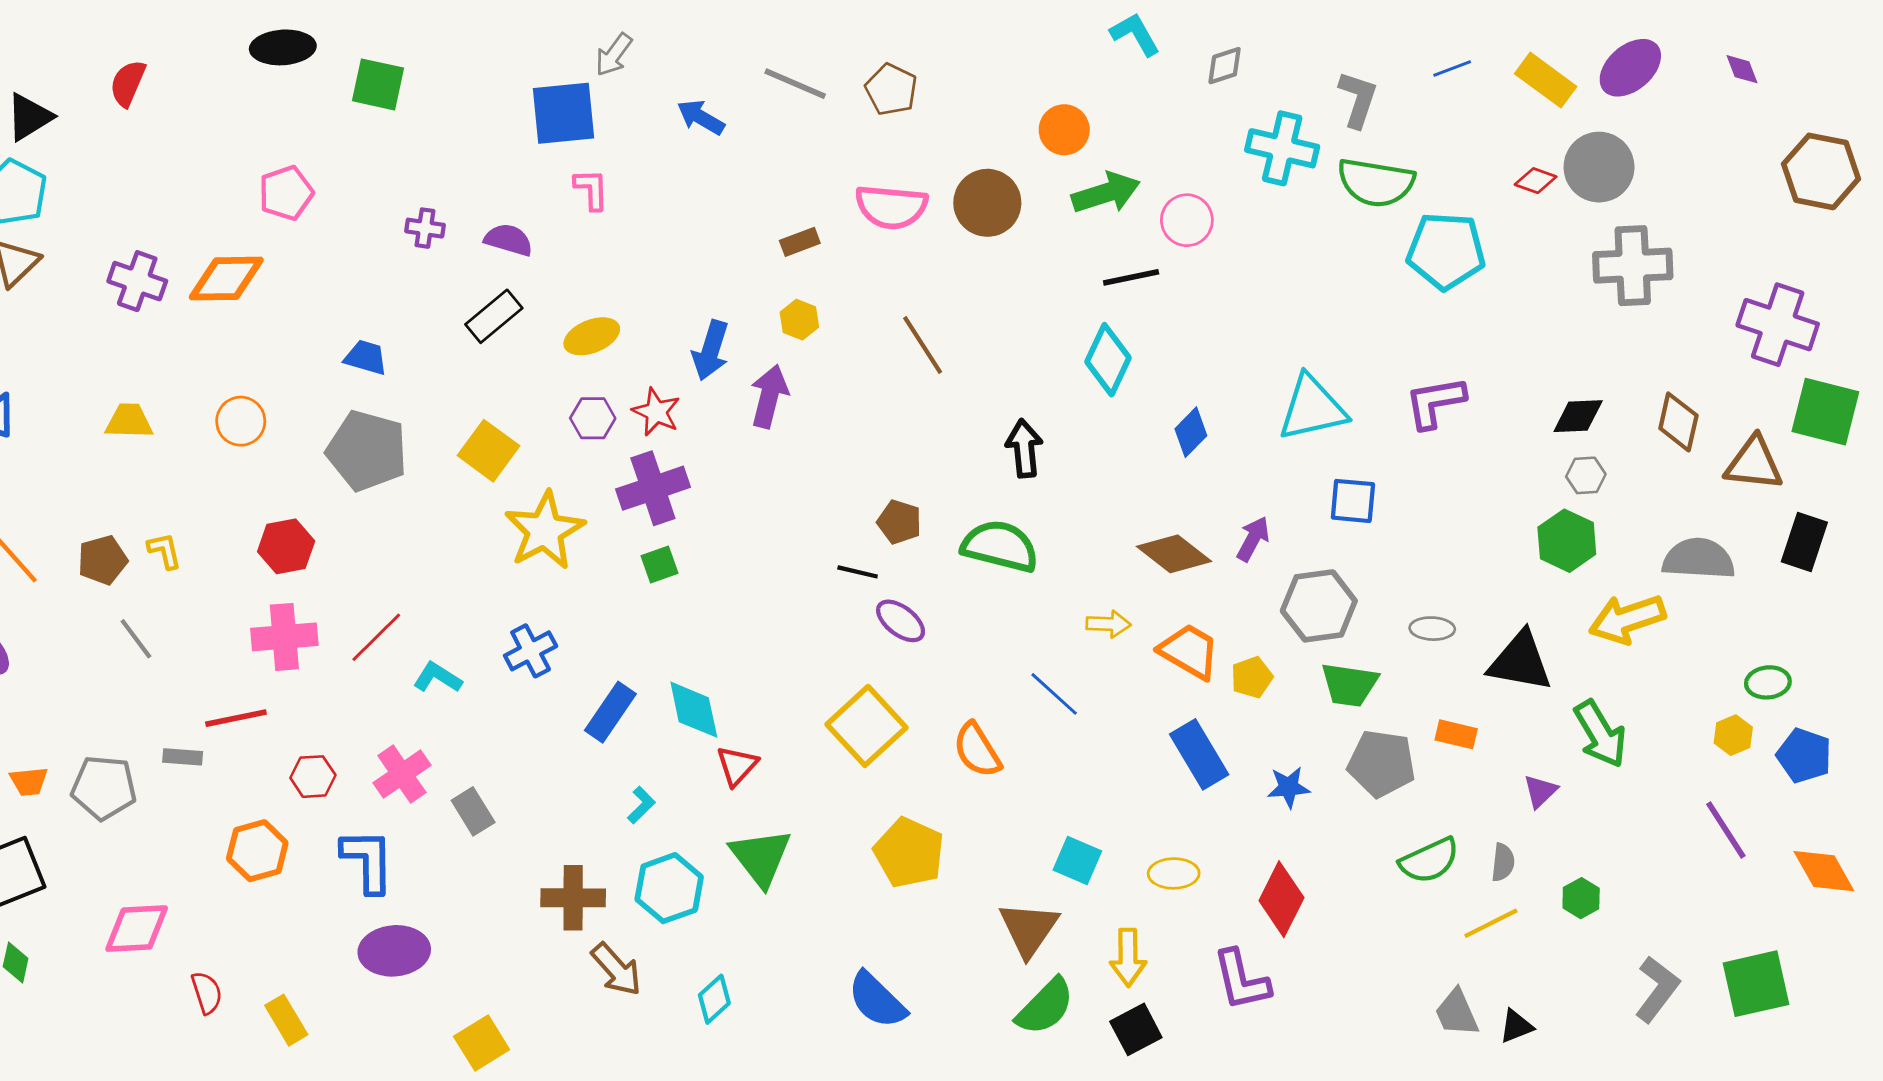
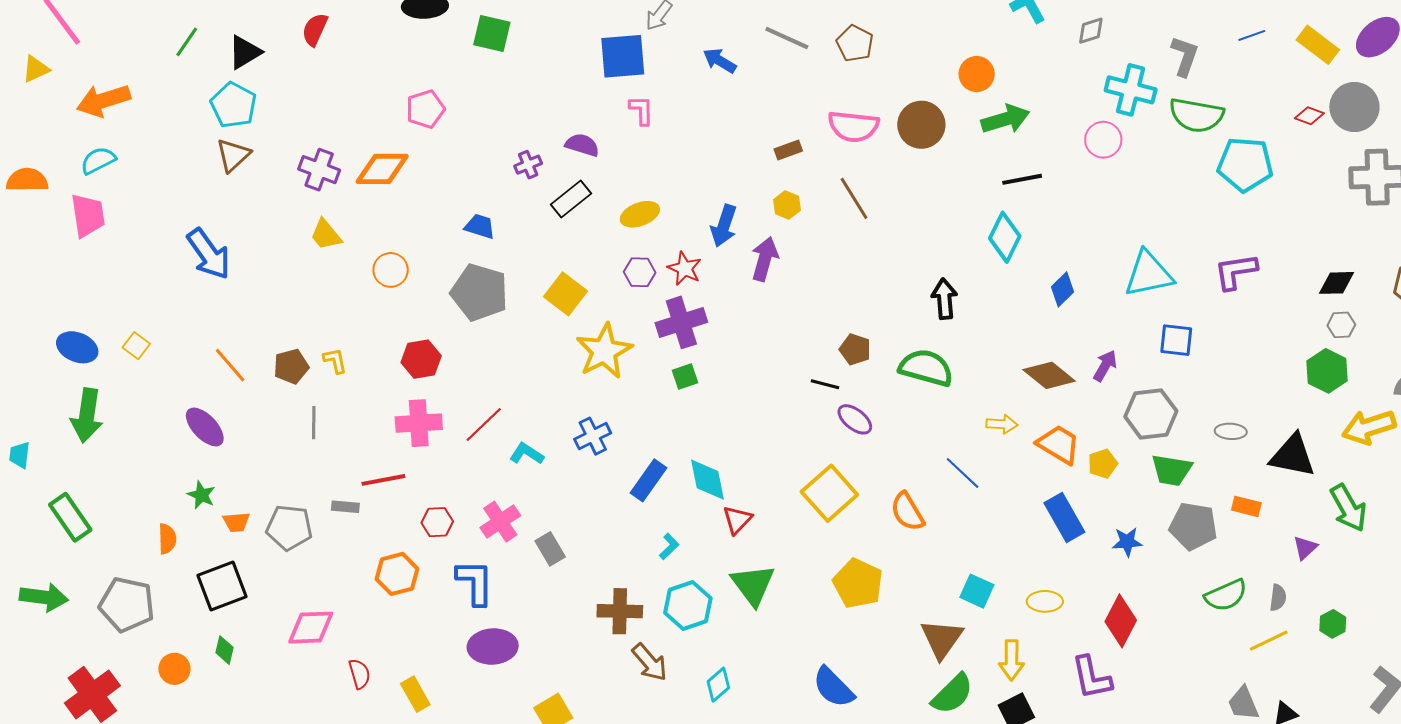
pink circle: (1187, 220) -> (1103, 140), moved
purple cross: (425, 228) -> (528, 165), moved, turned -32
brown line: (923, 345) -> (854, 198), moved
yellow trapezoid: (129, 421) -> (326, 235), moved, turned -132
gray line: (136, 639) -> (314, 423), turned 36

